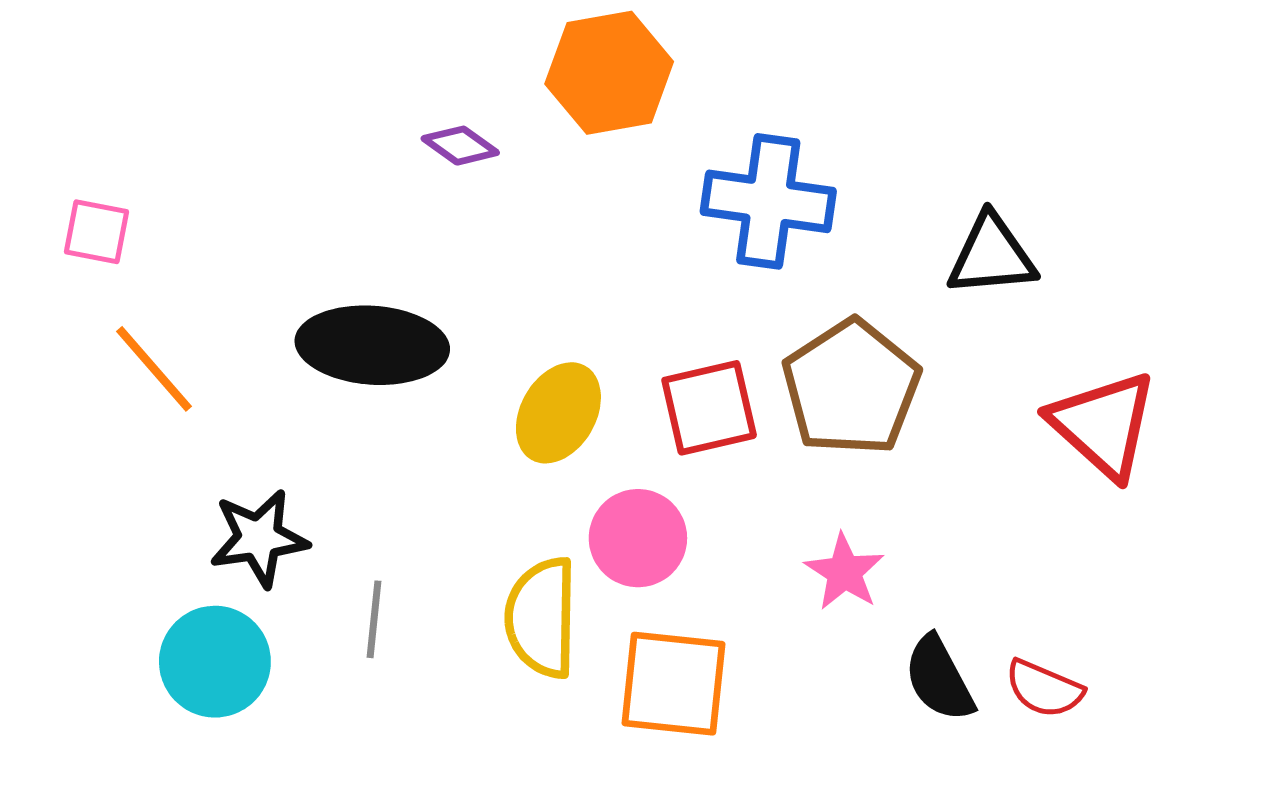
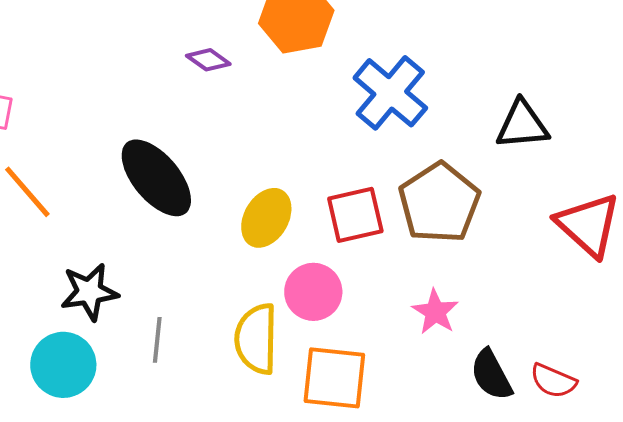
blue cross: (768, 201) -> (390, 93), turned 32
black ellipse: (372, 345) -> (156, 178), turned 46

